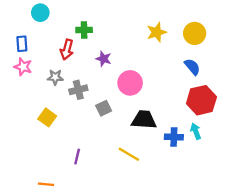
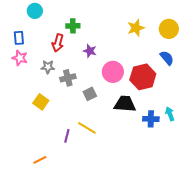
red hexagon: (201, 100) -> (143, 77), moved
yellow line: (129, 154) -> (87, 128), moved
orange line: (46, 184) -> (40, 160), turned -32

